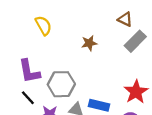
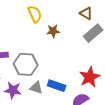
yellow semicircle: (43, 25) -> (35, 14), moved

